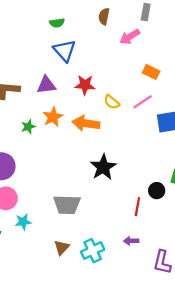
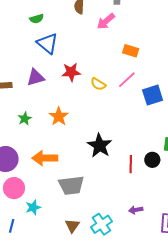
orange star: (53, 117) -> (59, 116), moved
orange arrow: (86, 123) -> (45, 158), moved
red line: (137, 207) -> (131, 164), moved

